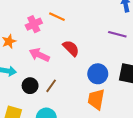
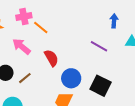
orange line: (57, 17) -> (41, 28), moved
red semicircle: (71, 48) -> (51, 58), moved

